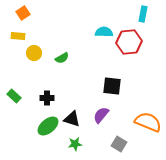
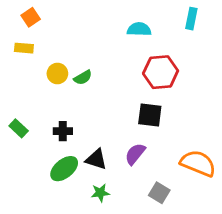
cyan semicircle: (104, 32) -> (139, 29), moved
red hexagon: (129, 42) -> (161, 72), moved
yellow circle: (34, 53) -> (57, 74), moved

